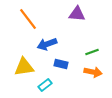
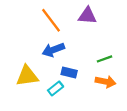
orange line: (28, 19) -> (51, 20), moved
cyan rectangle: (45, 85) -> (56, 88), moved

